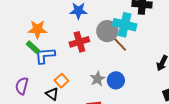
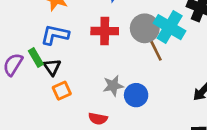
green rectangle: (33, 47) -> (36, 58), moved
orange square: (61, 81) -> (62, 91), moved
black triangle: (52, 94) -> (52, 67), moved

